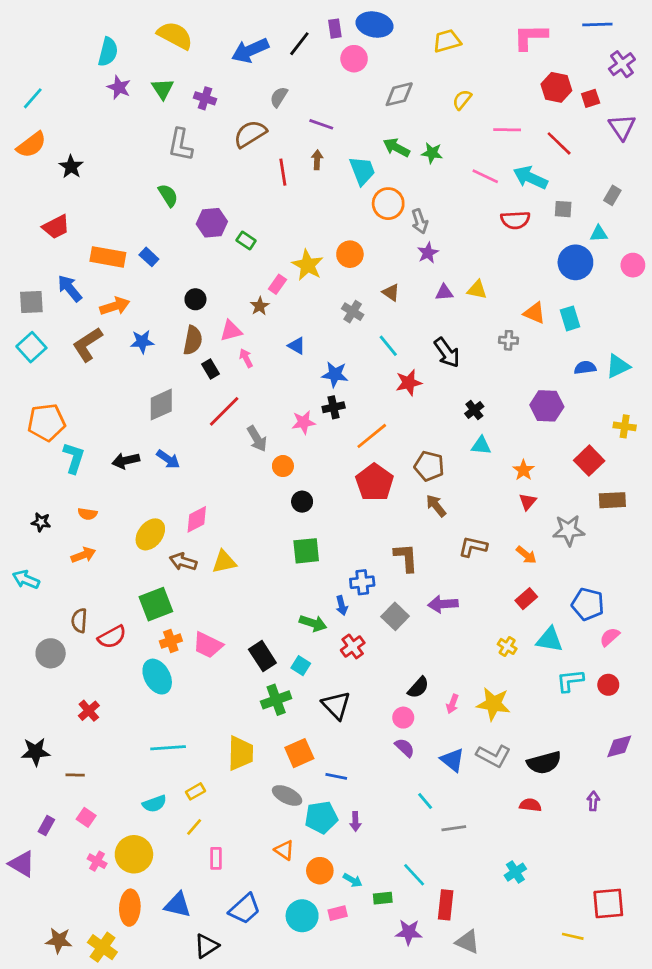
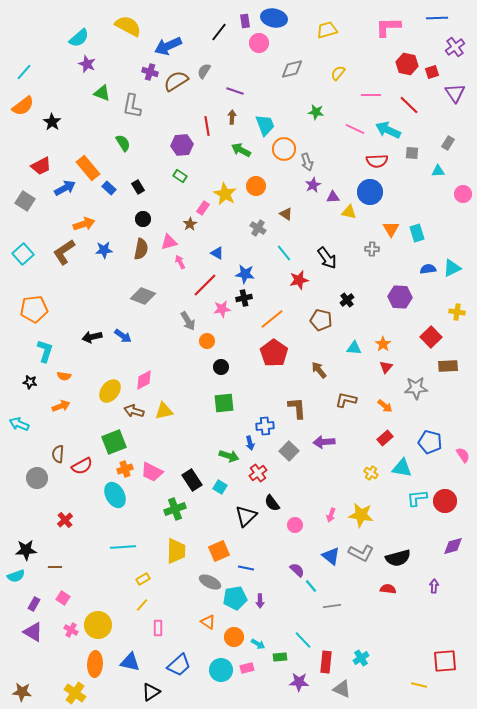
blue arrow: (250, 50) -> (168, 46), moved
cyan semicircle: (108, 52) -> (79, 38), turned 35
green triangle: (163, 89) -> (102, 93), moved, turned -36
brown semicircle: (250, 134) -> (176, 81), moved
green arrow: (396, 148) -> (241, 150), moved
purple hexagon: (212, 223) -> (182, 145), moved
orange rectangle: (108, 257) -> (88, 168), moved, turned 40
blue circle: (575, 262) -> (370, 192), moved
blue arrow: (70, 288) -> (65, 188), moved, turned 100
purple triangle: (444, 292) -> (333, 197), moved
gray square: (31, 302) -> (25, 201), moved, turned 36
orange triangle: (534, 313) -> (391, 229), turned 36
black rectangle: (210, 369) -> (138, 187), moved
gray diamond: (161, 405) -> (143, 296), moved, turned 45
red line: (224, 411) -> (205, 285), moved
cyan triangle: (481, 446) -> (354, 348), moved
cyan L-shape: (74, 458) -> (45, 351), moved
brown pentagon: (429, 466) -> (321, 320), moved
pink semicircle: (610, 637) -> (463, 455), moved, turned 98
red circle: (608, 685) -> (445, 501), size x1.5
black semicircle: (418, 687) -> (272, 503), moved, turned 102
green cross: (276, 700) -> (175, 509), moved
black triangle: (336, 705) -> (246, 516), turned 30
purple semicircle: (405, 748) -> (297, 570), moved
cyan semicircle: (154, 804) -> (16, 576), moved
purple triangle: (22, 864) -> (33, 632), moved
cyan cross: (515, 872) -> (361, 658), moved
brown star: (59, 940) -> (22, 692), moved

